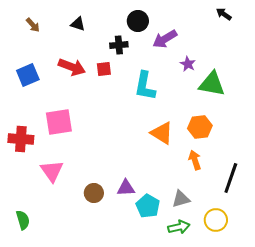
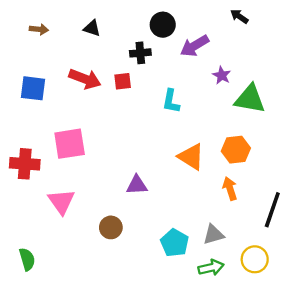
black arrow: (224, 14) -> (239, 16), moved
brown arrow: (33, 25) -> (39, 29), turned -42
blue square: (28, 75) -> (33, 88), turned 30
cyan L-shape: (145, 86) -> (171, 101), size x0.7
purple triangle: (126, 188) -> (137, 185), moved

